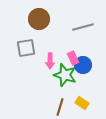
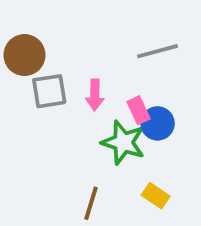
brown circle: (39, 19) -> (24, 55), moved
pink arrow: (50, 61) -> (95, 95), moved
brown line: (60, 107) -> (91, 203), moved

